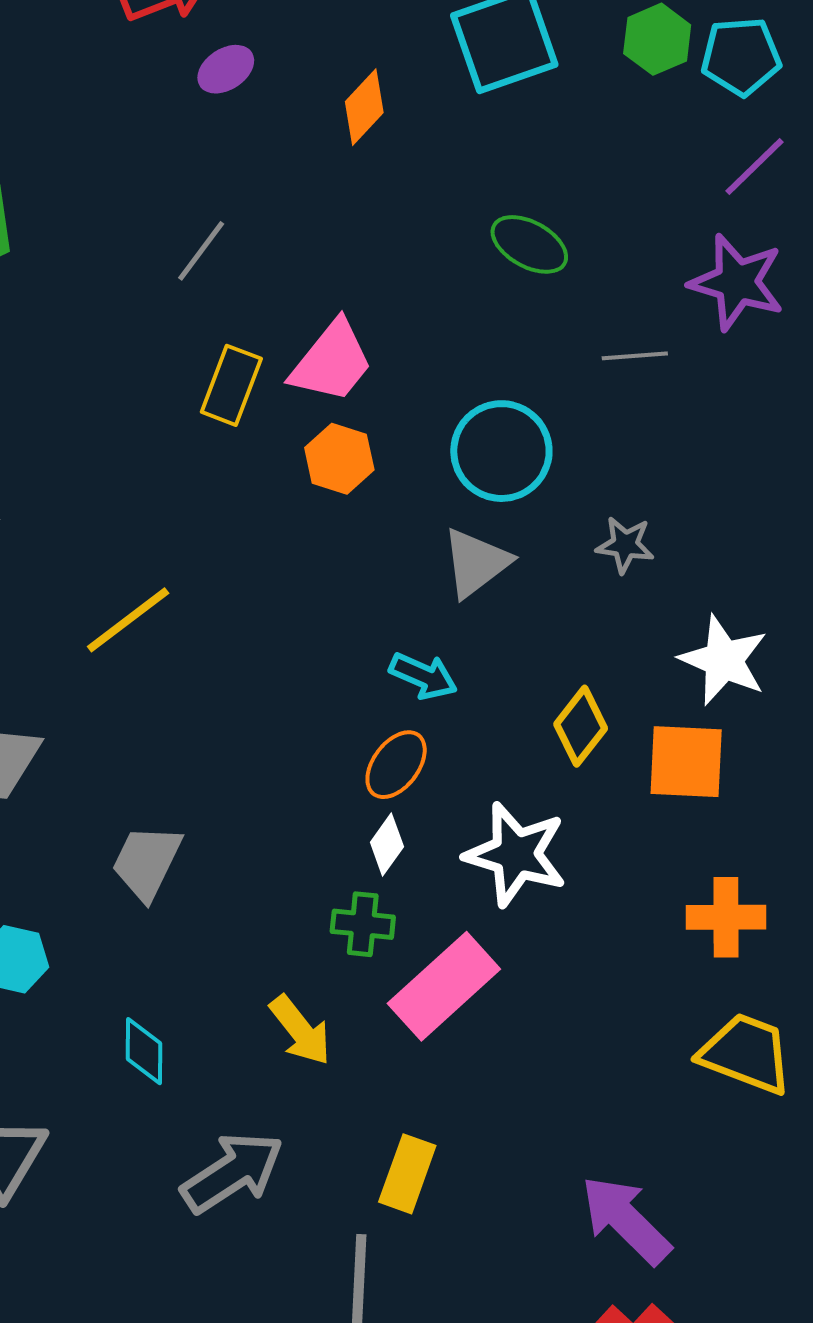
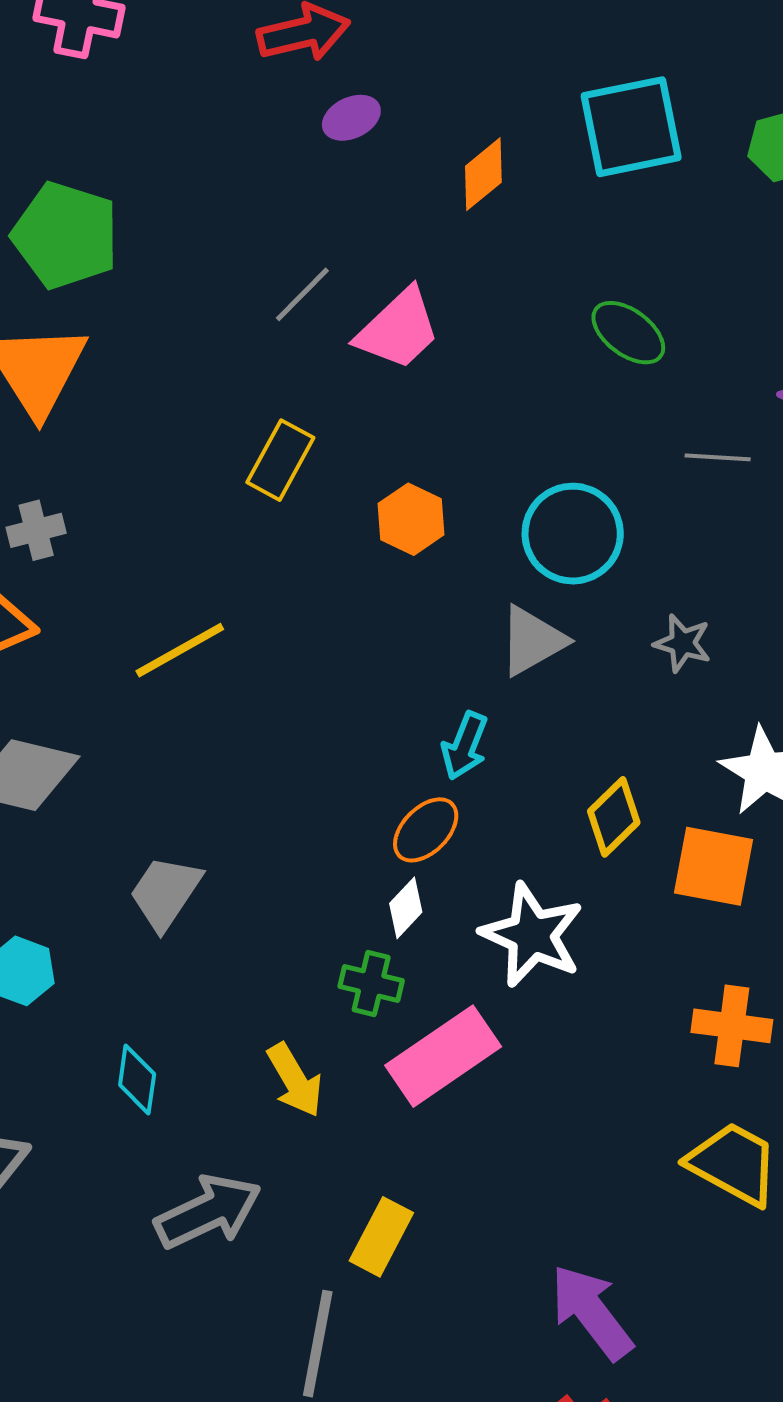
pink trapezoid: (332, 362) -> (398, 329), moved
yellow rectangle: (231, 385) -> (280, 460), moved
cyan arrow: (423, 676) -> (465, 746), turned 80

